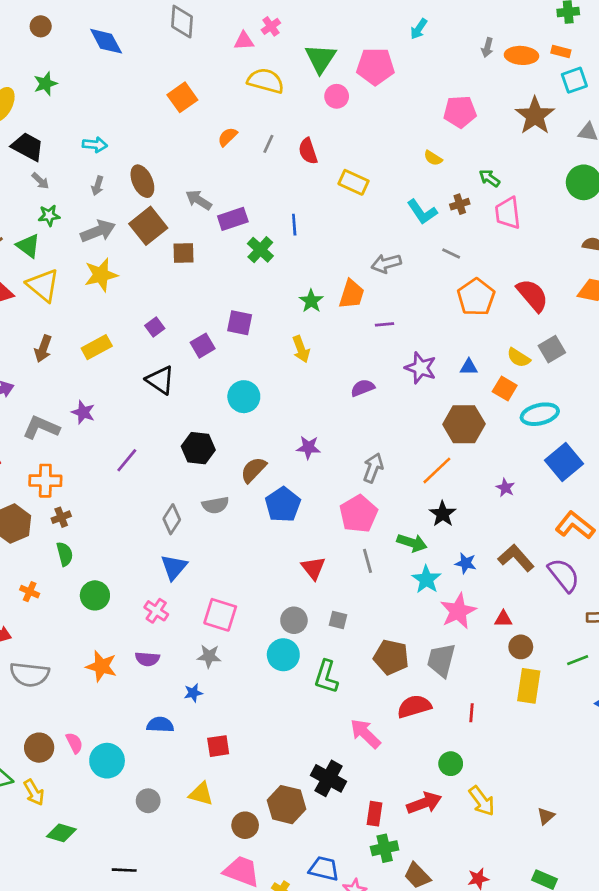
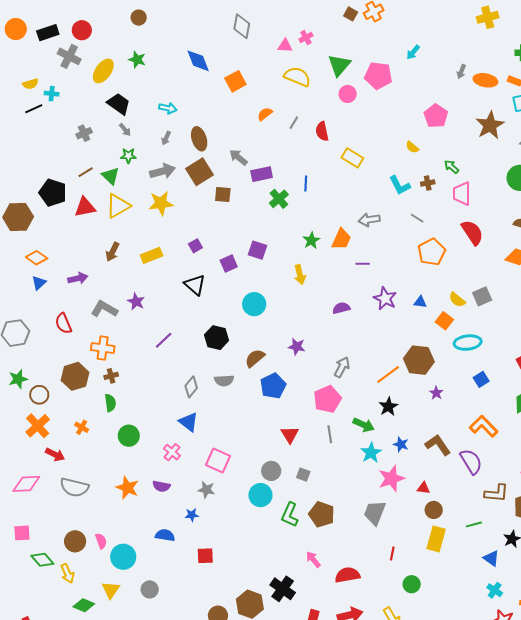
blue diamond: (106, 41) -> (198, 61), moved
green star: (45, 84) -> (137, 60), turned 30
pink pentagon: (460, 112) -> (436, 116), turned 30
yellow triangle: (43, 285) -> (118, 206), turned 44
red semicircle: (532, 295) -> (472, 232), moved
brown hexagon: (464, 424) -> (419, 360), moved
blue square: (564, 462) -> (481, 379), size x0.6
blue triangle: (174, 567) -> (189, 422), turned -40
brown pentagon: (391, 657) -> (322, 514), moved
red semicircle: (414, 706) -> (347, 575), moved
pink arrow: (365, 734) -> (313, 559), size x0.7
green circle: (451, 764) -> (412, 584), moved
yellow triangle: (201, 794) -> (111, 590), moved, turned 42

